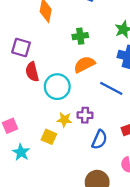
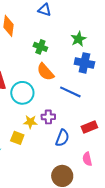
green cross: (80, 36) -> (40, 47), turned 32
orange semicircle: (84, 64) -> (45, 72), turned -102

